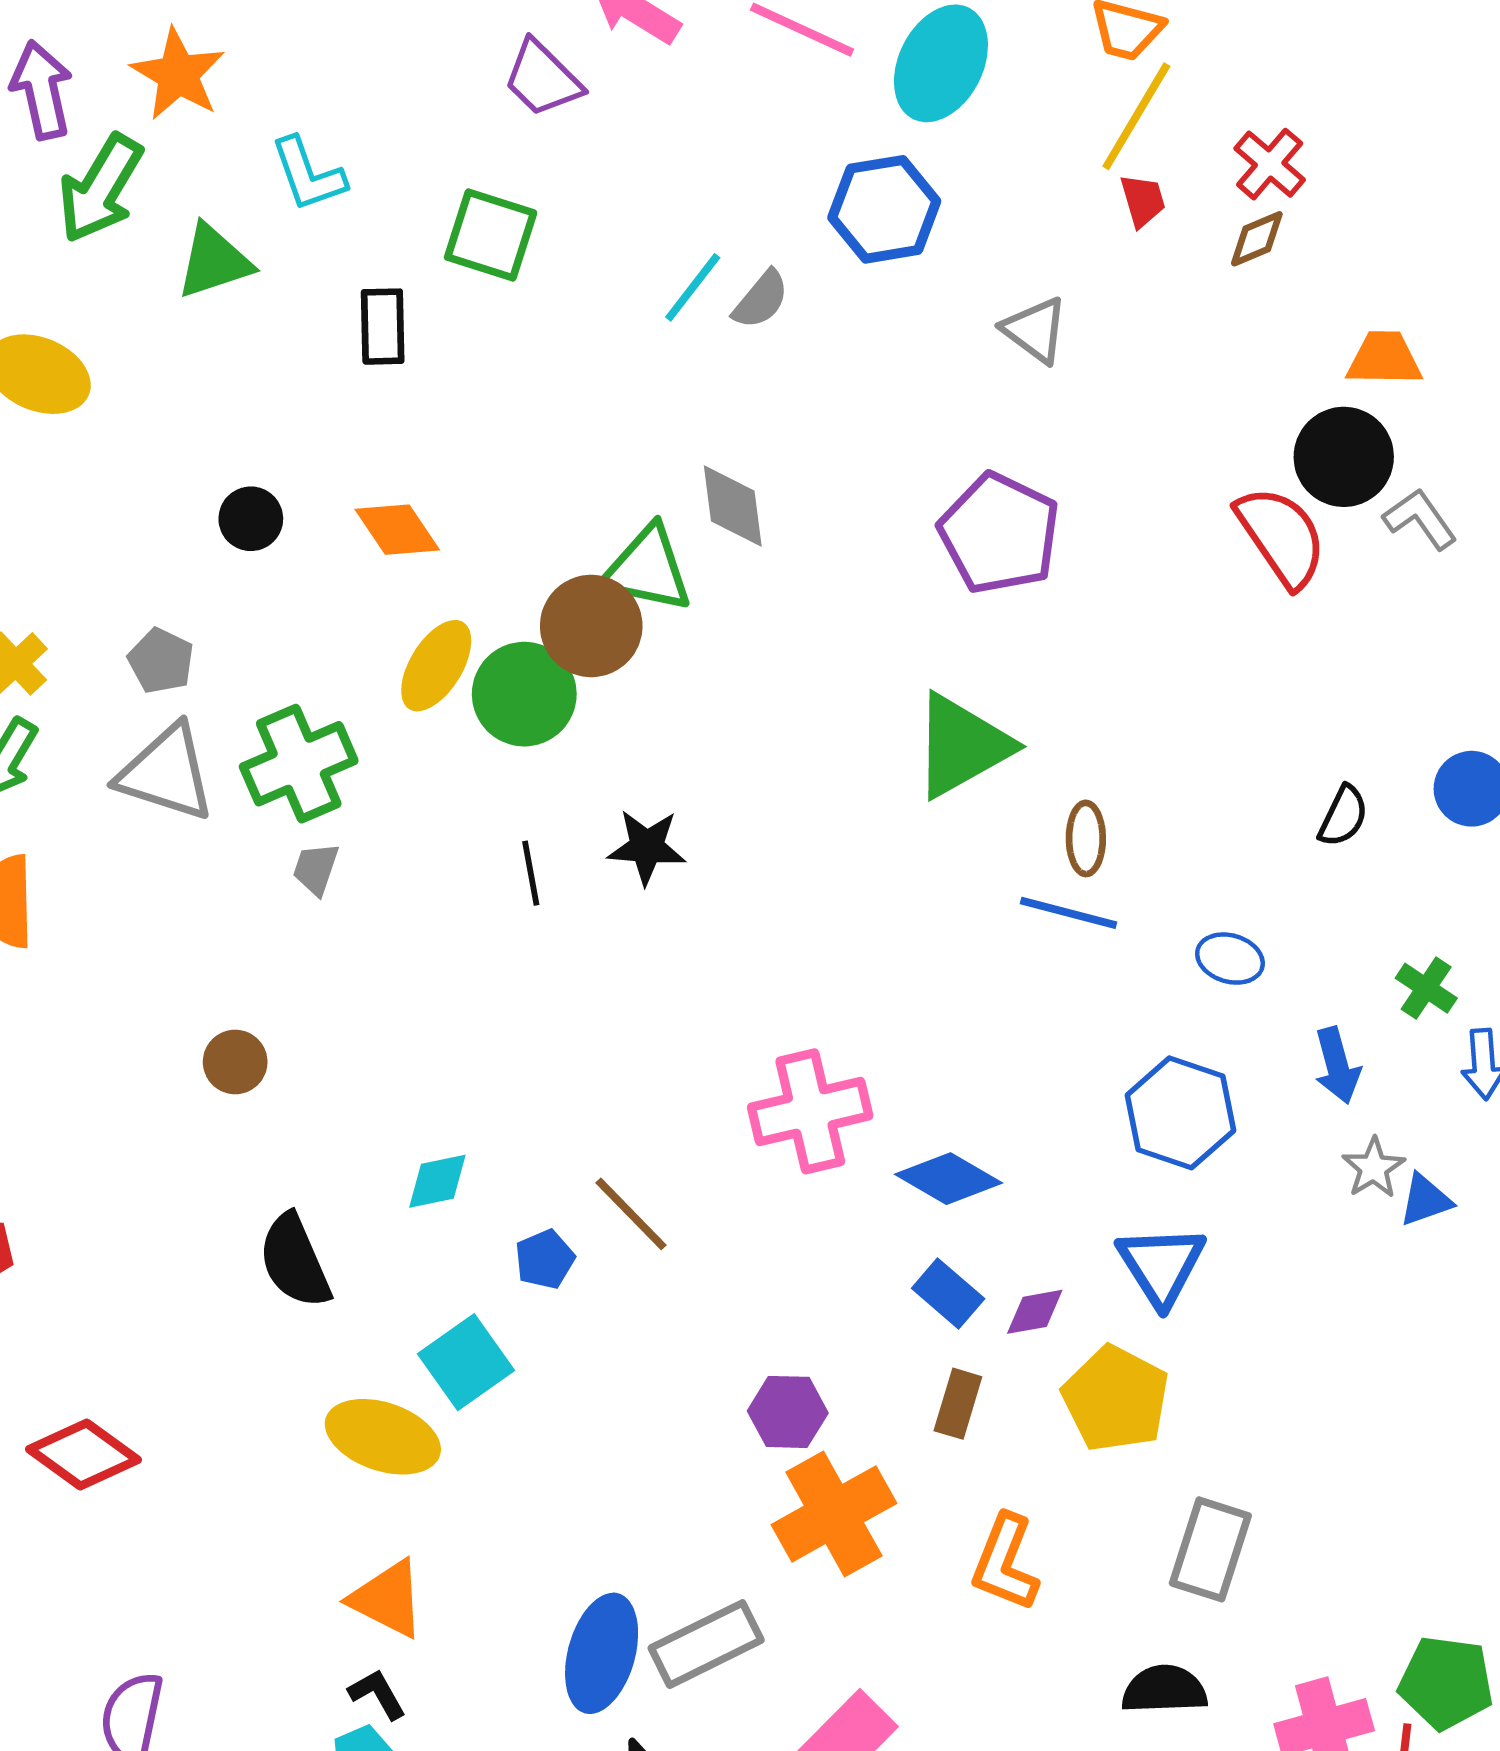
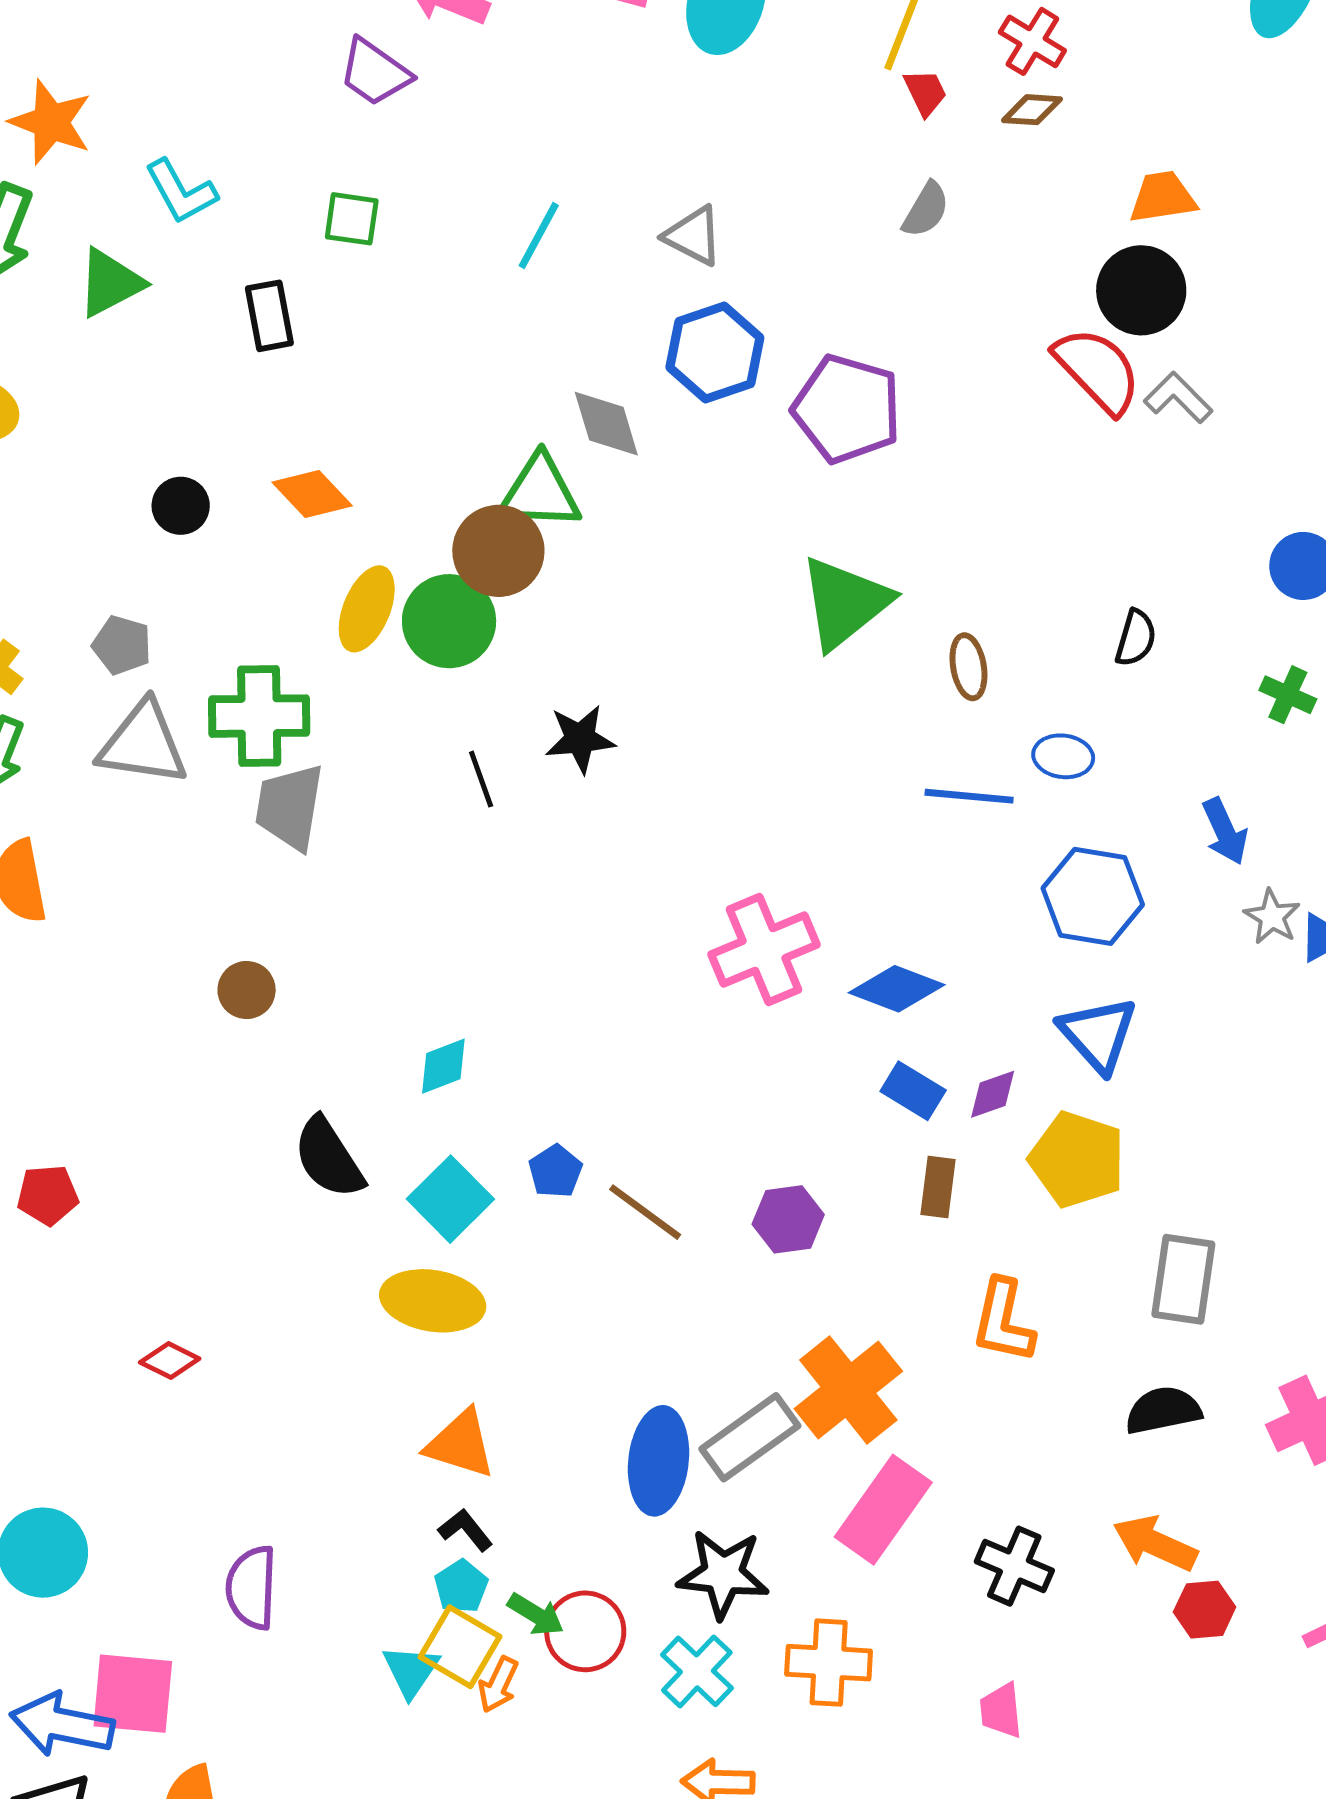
blue hexagon: (884, 209) -> (715, 352), moved
green square: (491, 235) -> (352, 219), size x0.7
brown diamond: (1257, 239) -> (1032, 110), turned 36
gray semicircle: (761, 300) -> (926, 210), moved
gray triangle: (1035, 330) -> (693, 236), moved
gray L-shape: (1420, 519) -> (1178, 398), moved
green cross: (299, 764) -> (259, 716), turned 32
black semicircle: (1343, 816) -> (1136, 638), moved
gray trapezoid: (316, 869) -> (290, 807), size x1.8
blue line: (1069, 913) -> (969, 796), moved
blue ellipse: (1230, 959) -> (1063, 756), moved
green cross: (1426, 988) -> (1288, 695), moved
brown line: (631, 1214) -> (645, 1212), moved
blue pentagon: (545, 1259) -> (555, 1171), moved
cyan square: (466, 1362) -> (450, 1199), moved
red diamond: (83, 1455) -> (170, 1361), size x0.6
orange cross: (834, 1514) -> (848, 1390), moved

